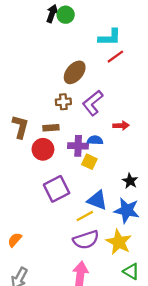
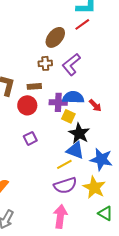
red line: (115, 57) -> (82, 24), moved
red arrow: (121, 126) -> (95, 105), moved, turned 48
blue semicircle: (95, 140) -> (73, 97), size x1.5
black star: (130, 181) -> (79, 133), moved, size x1.5
purple square: (57, 189) -> (30, 138), moved, size x0.6

